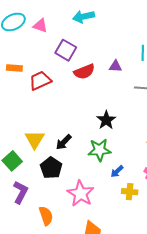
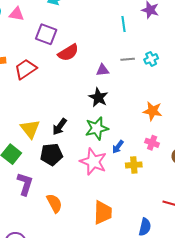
purple triangle: (115, 66) -> (103, 70), moved
black pentagon: (51, 168) -> (51, 154), turned -30
pink star: (81, 194) -> (93, 162), moved

